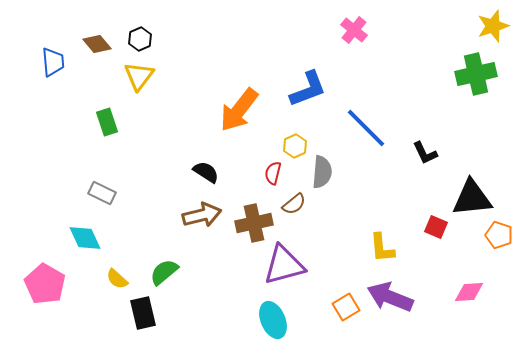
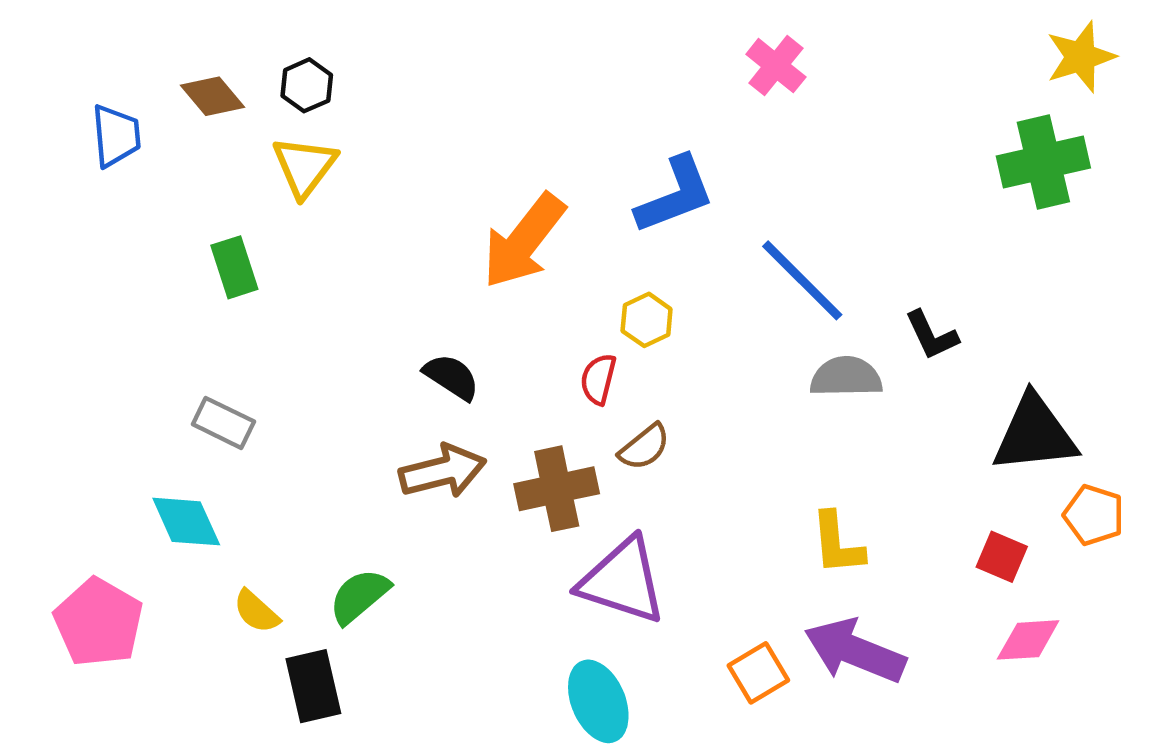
gray semicircle: (322, 172) -> (846, 377), moved, turned -96
red square: (436, 227) -> (1002, 557), moved
purple triangle: (284, 265) -> (622, 581), turned 33

